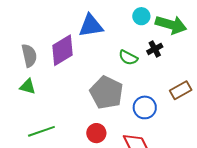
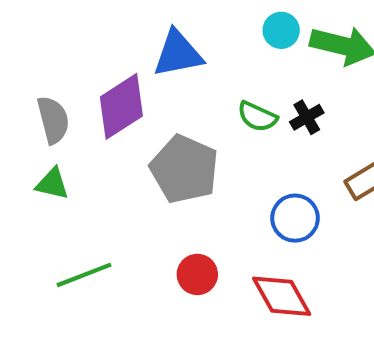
black cross: (155, 49) -> (307, 117), moved
gray pentagon: (106, 93) -> (184, 169), moved

